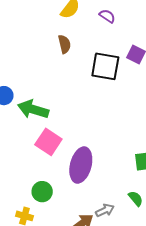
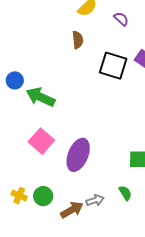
pink square: (48, 142) -> (41, 141), moved
green circle: (42, 192) -> (43, 196), moved

